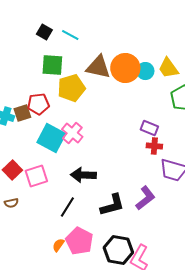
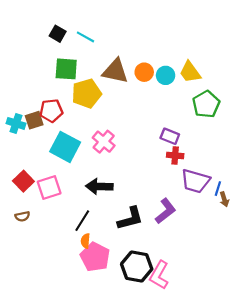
orange circle: (125, 68) -> (144, 72), size x0.6
pink cross: (72, 133) -> (104, 142), moved
orange semicircle: (58, 245) -> (85, 241), moved, turned -32

